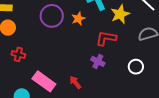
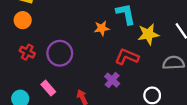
purple circle: (52, 16) -> (60, 53), moved
pink rectangle: (44, 81) -> (48, 88), size x0.6

